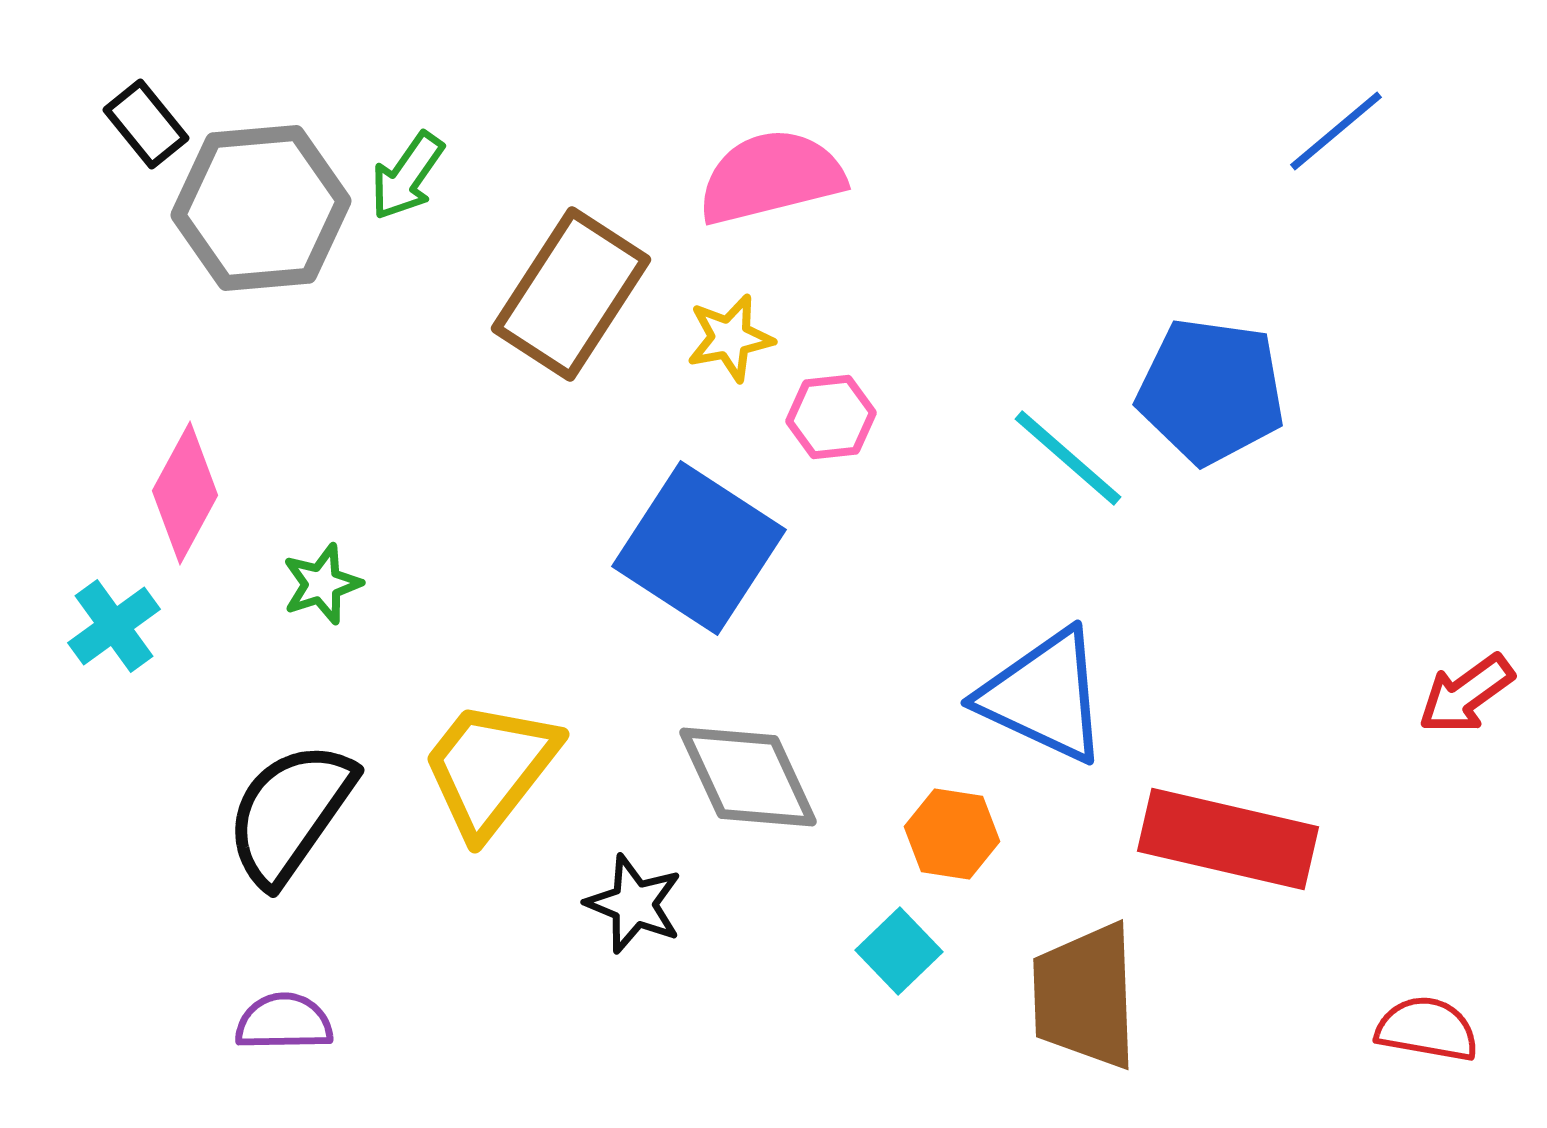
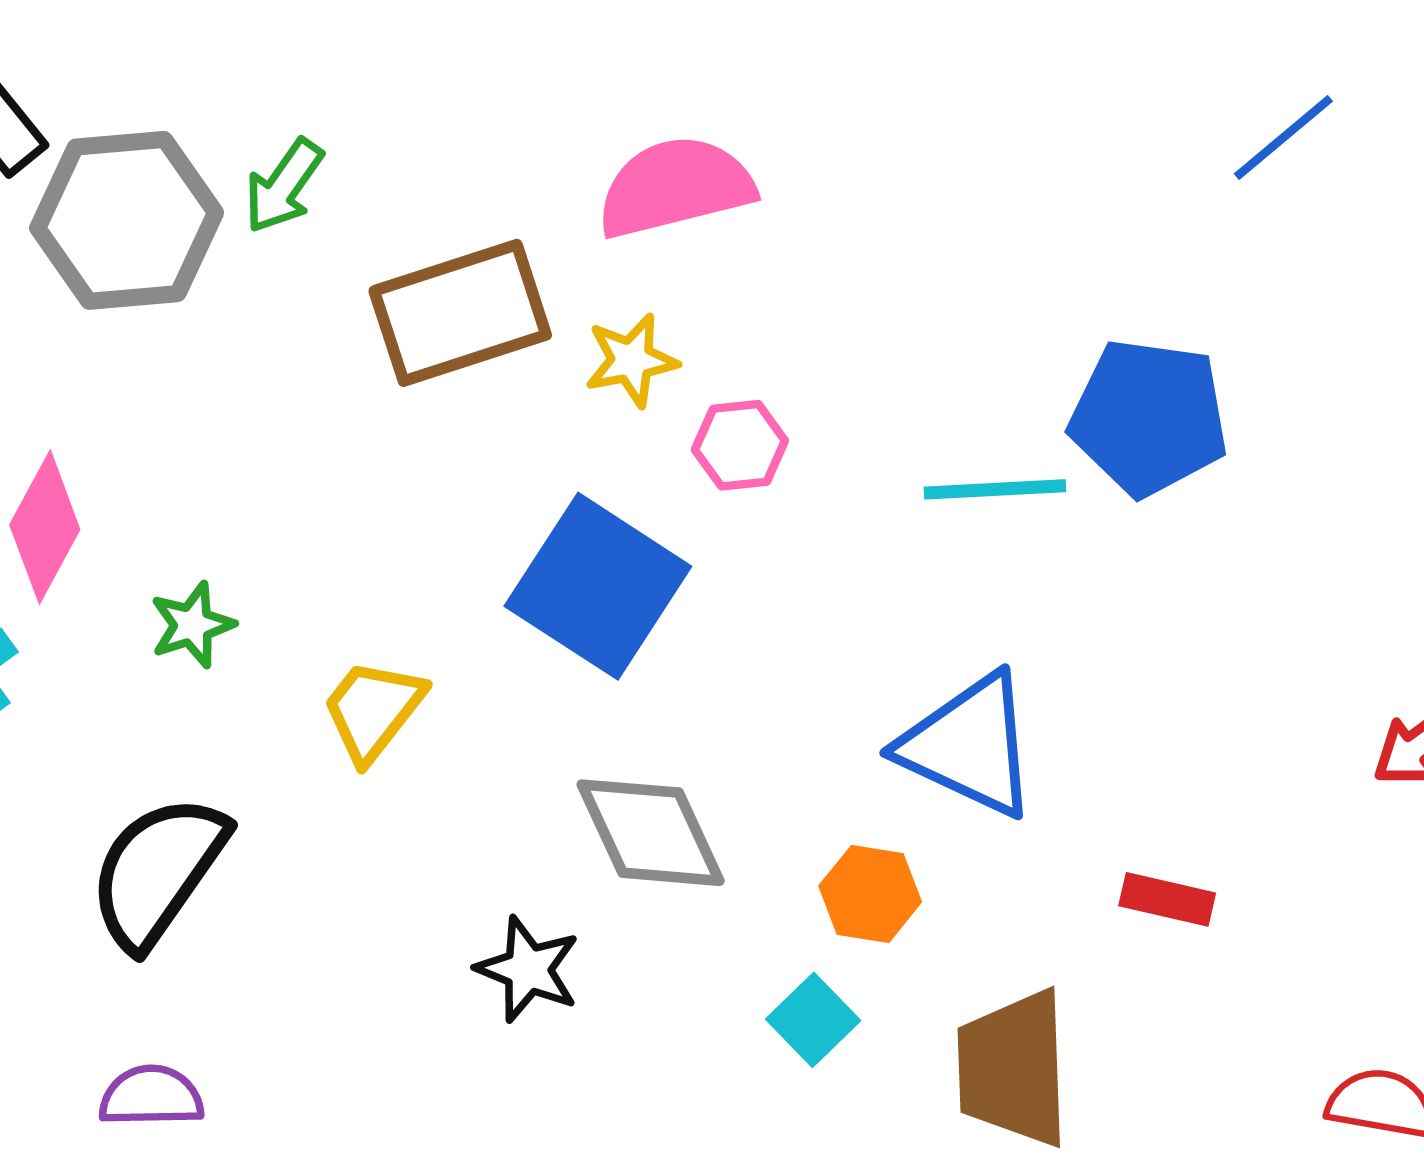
brown rectangle: (571, 294) -> (460, 313), turned 39
cyan line: (1068, 458) -> (995, 489), turned -44
yellow trapezoid: (490, 768) -> (373, 710), moved, size x0.7
red rectangle: (1228, 839) -> (1167, 899), size x0.5

